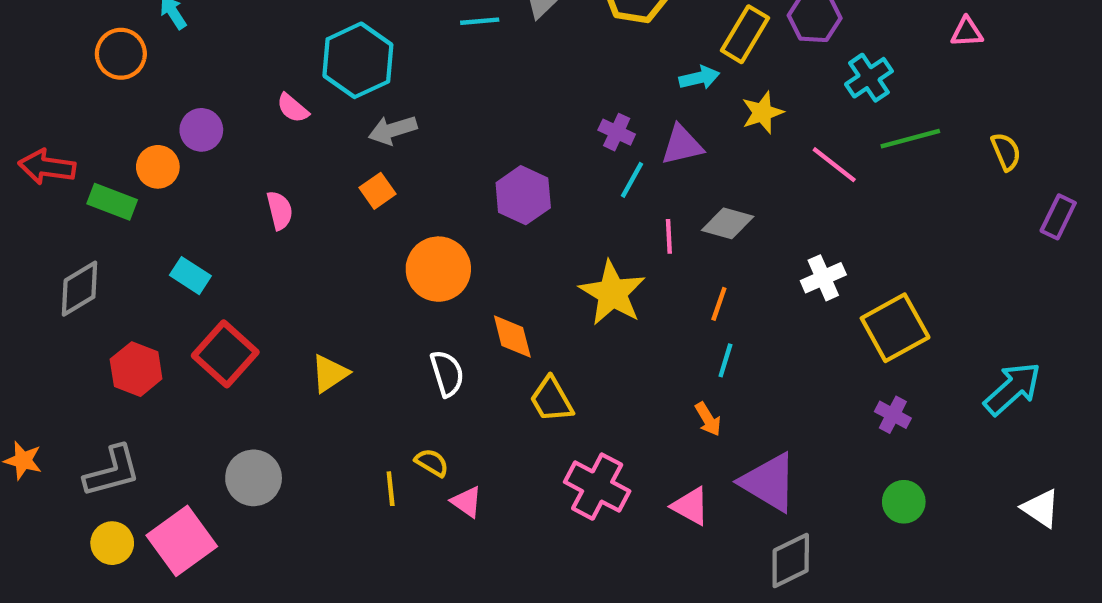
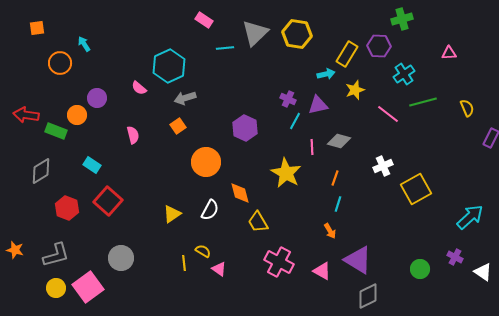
yellow triangle: (330, 373) -> (172, 214), moved
white semicircle: (447, 373) -> (210, 210), turned 45
purple cross: (893, 415) -> (455, 257), moved

